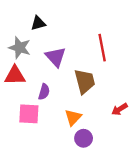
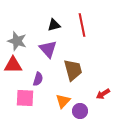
black triangle: (38, 23) -> (54, 25), moved
red line: (102, 48) -> (82, 25), moved
purple circle: (84, 138) -> (80, 111), moved

